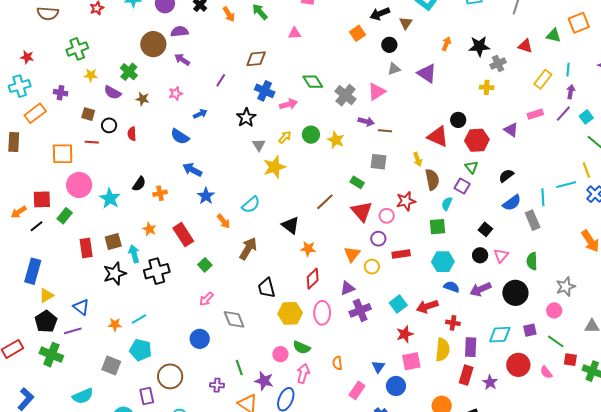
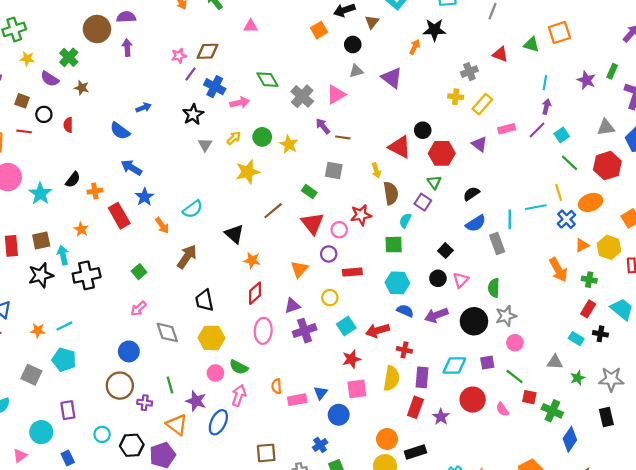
black star: (479, 46) -> (434, 30), moved
purple arrow: (182, 60) -> (127, 48), turned 49
yellow rectangle: (543, 79) -> (482, 104), moved
purple line: (221, 80) -> (191, 74), moved
pink star: (176, 93) -> (179, 56), moved
purple arrow: (366, 121) -> (323, 126), turned -147
yellow star: (274, 167) -> (248, 172), moved
red rectangle: (183, 235) -> (119, 216), moved
yellow circle: (372, 267) -> (330, 298), moved
gray star: (566, 287) -> (506, 316), moved
yellow hexagon: (290, 313) -> (211, 338), moved
brown circle: (170, 376) -> (120, 386), moved
pink rectangle: (357, 390) -> (297, 400), moved, turned 42

